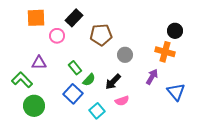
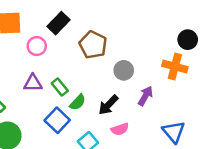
brown pentagon: (101, 35) -> (93, 45), turned 30
purple triangle: (39, 63) -> (33, 83), moved
purple arrow: (152, 77) -> (145, 96), moved
blue triangle: (176, 92) -> (174, 132), moved

